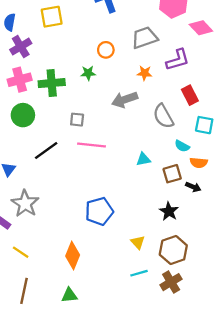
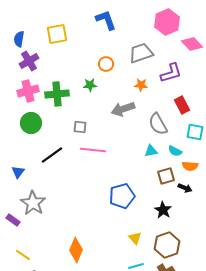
cyan triangle: (143, 159) -> (151, 151), moved
blue pentagon: (99, 211) -> (122, 196), moved
yellow line: (21, 252) -> (23, 255), moved

